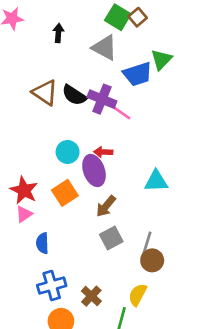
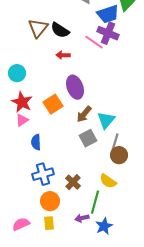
brown triangle: (45, 93) -> (38, 28), turned 35
purple cross: (102, 99) -> (108, 33), moved
cyan circle: (68, 152) -> (17, 73), moved
red arrow: (103, 152) -> (63, 55), moved
cyan triangle: (156, 181) -> (106, 120), moved, turned -48
yellow semicircle: (138, 295) -> (108, 181), turned -84

